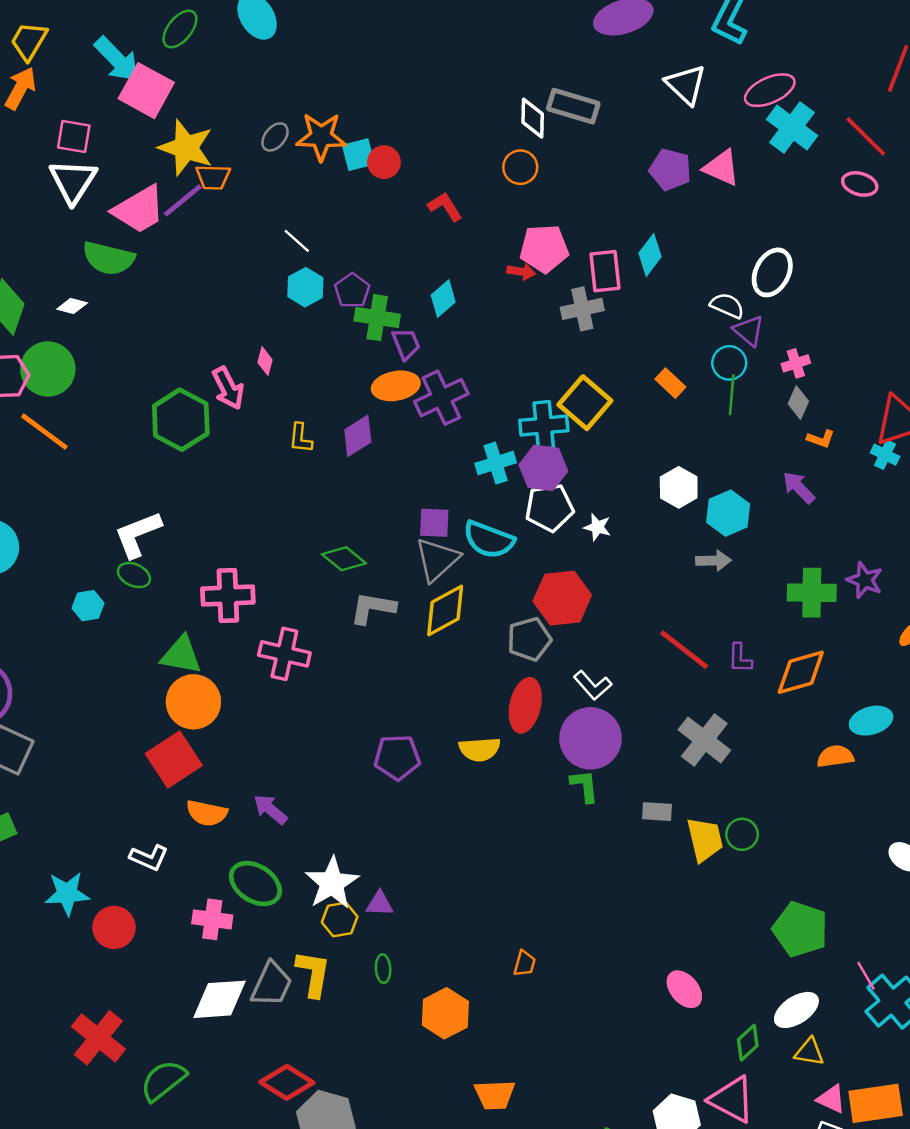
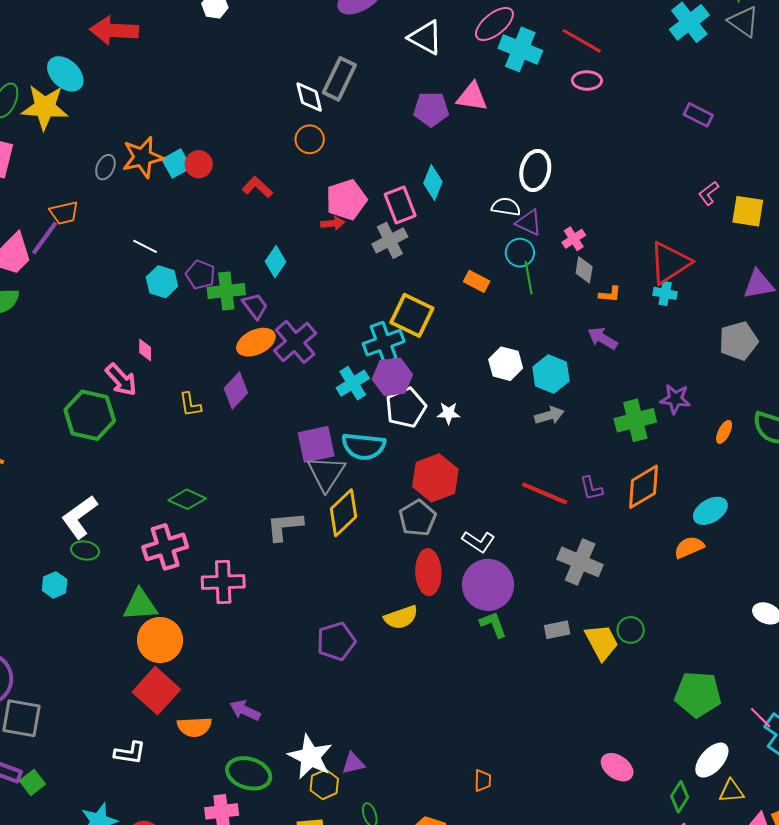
gray rectangle: (573, 106) -> (339, 79), turned -66
yellow star: (186, 148) -> (45, 107), moved
purple square: (434, 523) -> (316, 444), size x1.4
green diamond: (344, 559) -> (187, 499), moved
white L-shape: (149, 858) -> (130, 753), moved

